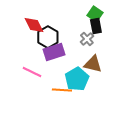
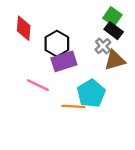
red diamond: (34, 25) -> (24, 28), moved, turned 30
black rectangle: (96, 26) -> (114, 31), turned -42
brown triangle: (93, 64) -> (115, 60), moved, turned -30

